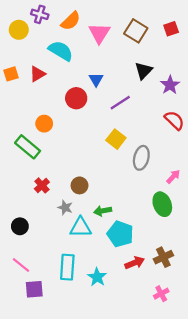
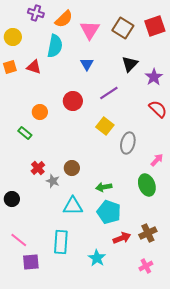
red square: (171, 29) -> (155, 26), size x1.5
yellow circle: (19, 30) -> (13, 37), moved
cyan semicircle: (61, 51) -> (55, 46), turned 70
red triangle: (38, 74) -> (34, 67), turned 49
blue triangle: (96, 79) -> (87, 64), moved
red circle: (76, 98) -> (73, 101), moved
green rectangle: (28, 147) -> (25, 133), size x0.6
gray star: (65, 208) -> (53, 181), moved
green arrow: (103, 211) -> (104, 187), moved
black circle: (20, 226) -> (12, 199), moved
cyan star: (97, 277) -> (97, 258), moved

